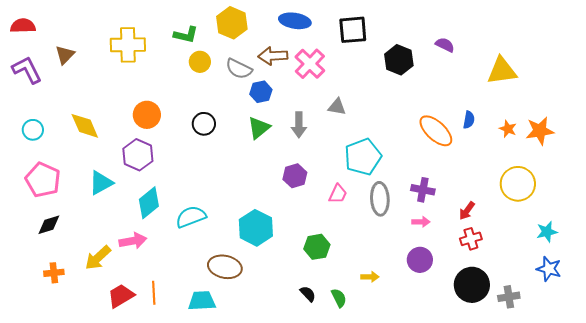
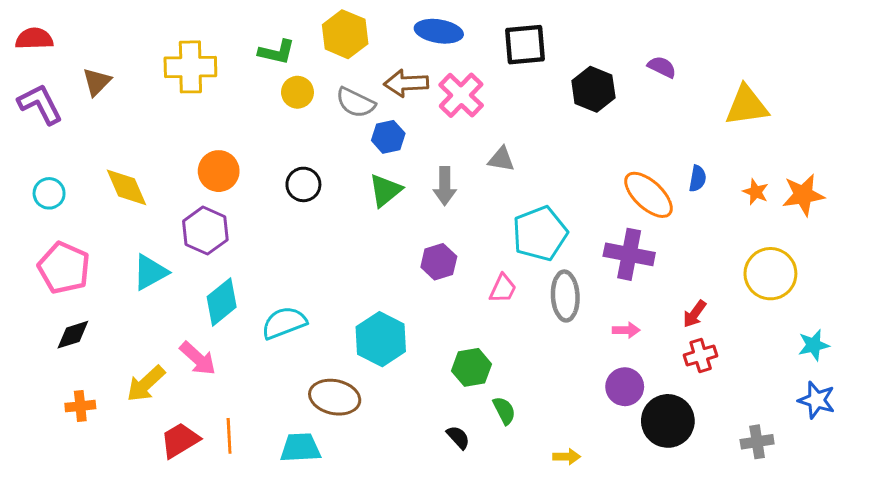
purple cross: (423, 190) -> (629, 254), moved, size x1.4
pink arrow: (133, 241) -> (198, 358), turned 52
yellow arrow: (370, 277) -> (567, 457), moved
black circle: (472, 285) -> (668, 421), moved
green semicircle: (339, 298) -> (504, 411), moved

